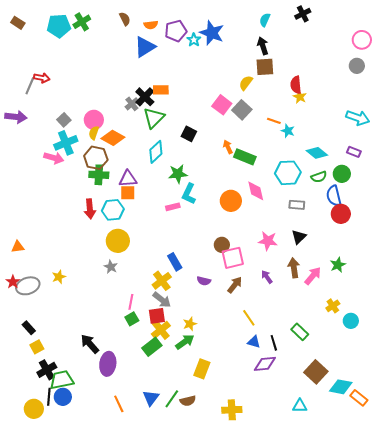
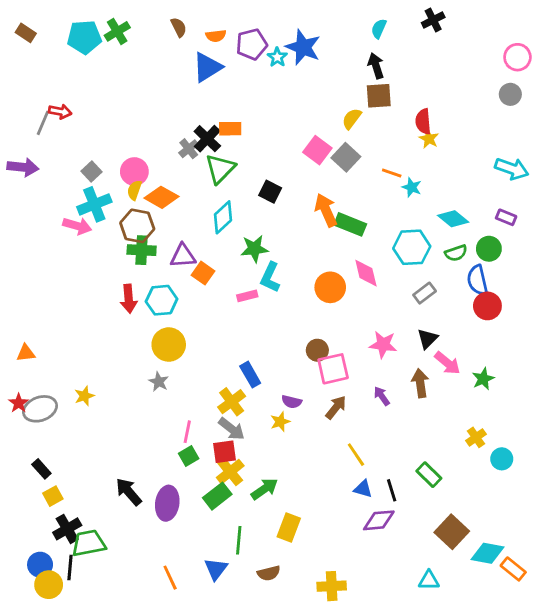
orange arrow: (228, 147) -> (326, 210), size x1.6
orange square: (128, 193) -> (203, 273), moved, turned 35
gray rectangle: (297, 205) -> (425, 293), turned -42
pink arrow: (313, 276) -> (447, 363), moved, turned 90
yellow star: (190, 324) -> (280, 422), moved
purple ellipse: (108, 364) -> (167, 503), moved
blue circle: (63, 397) -> (40, 565), moved
green line: (172, 399) -> (239, 540), moved, turned -30

